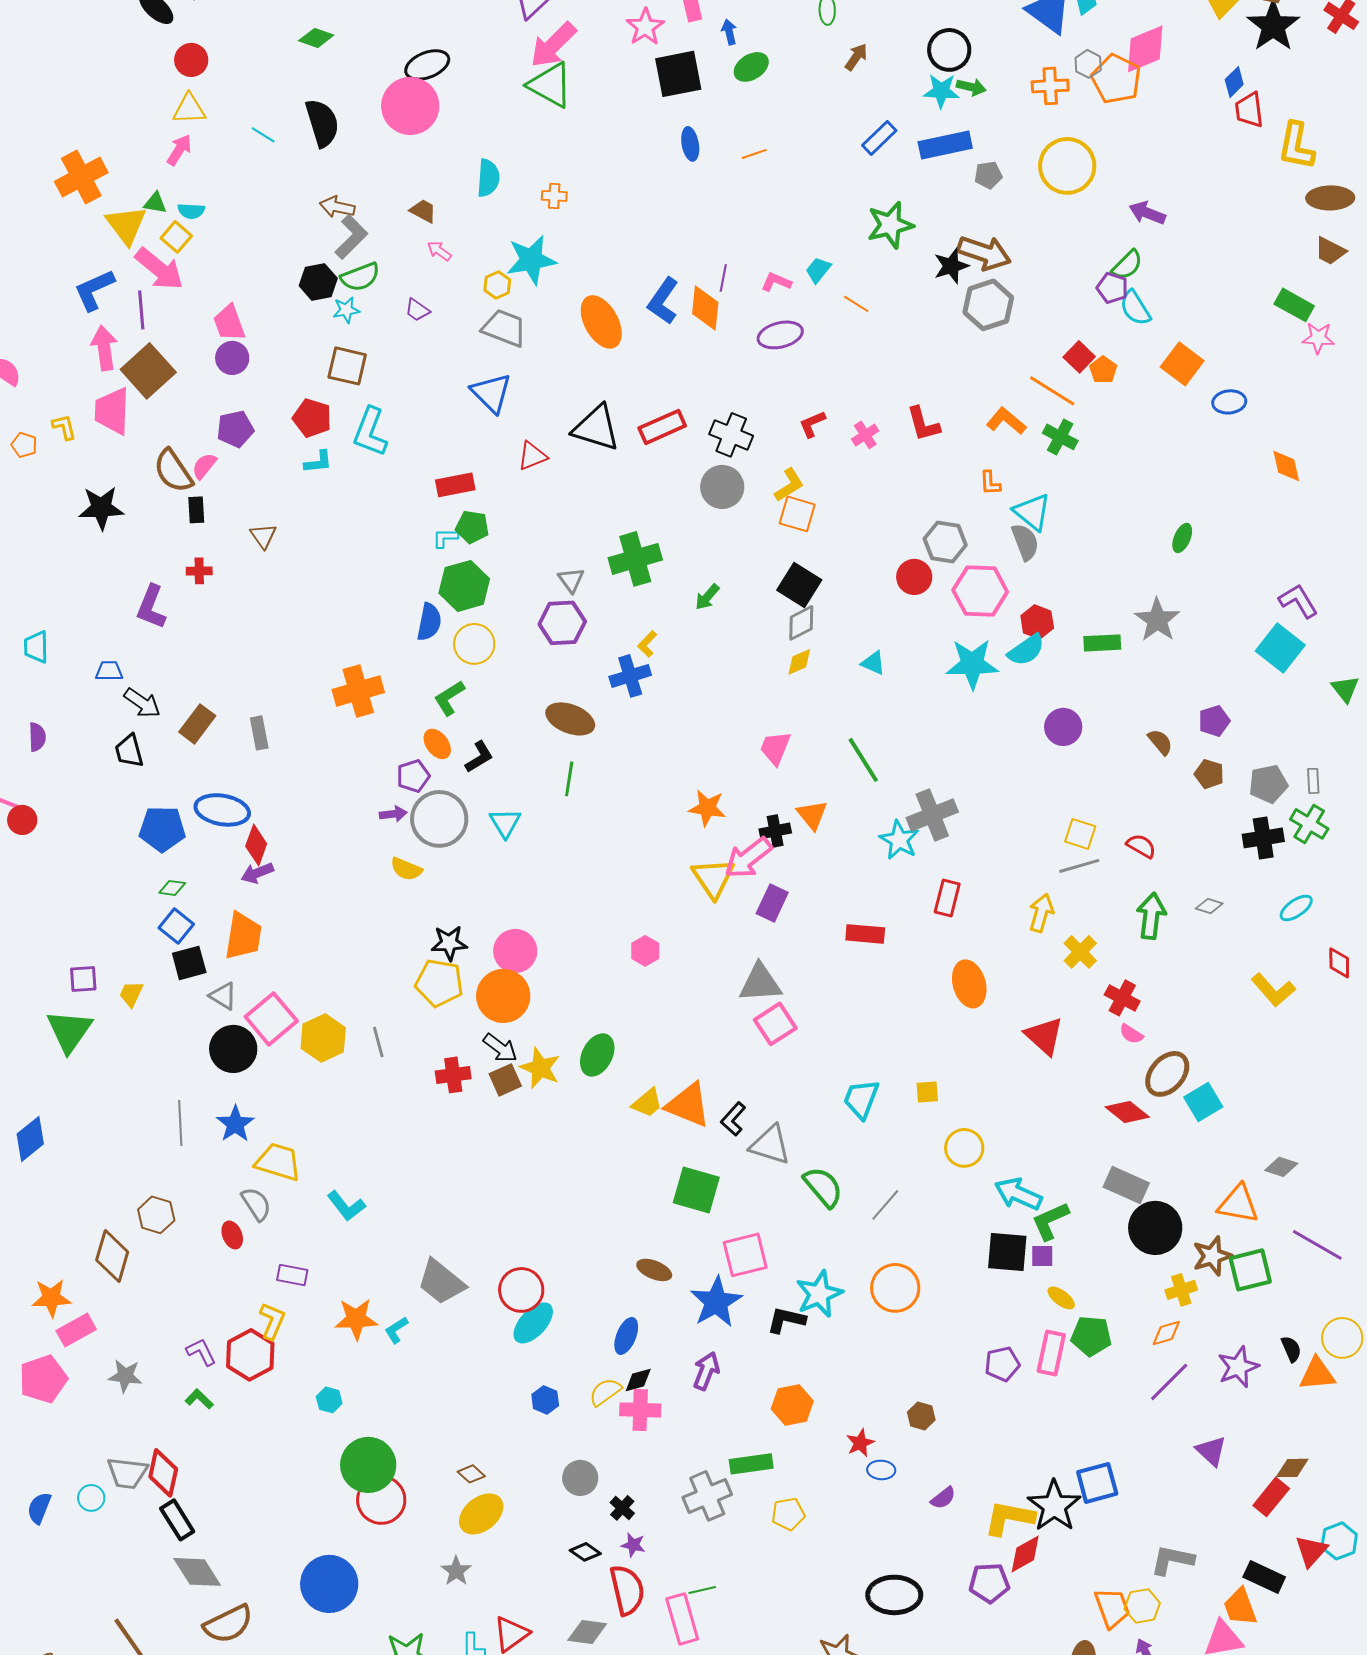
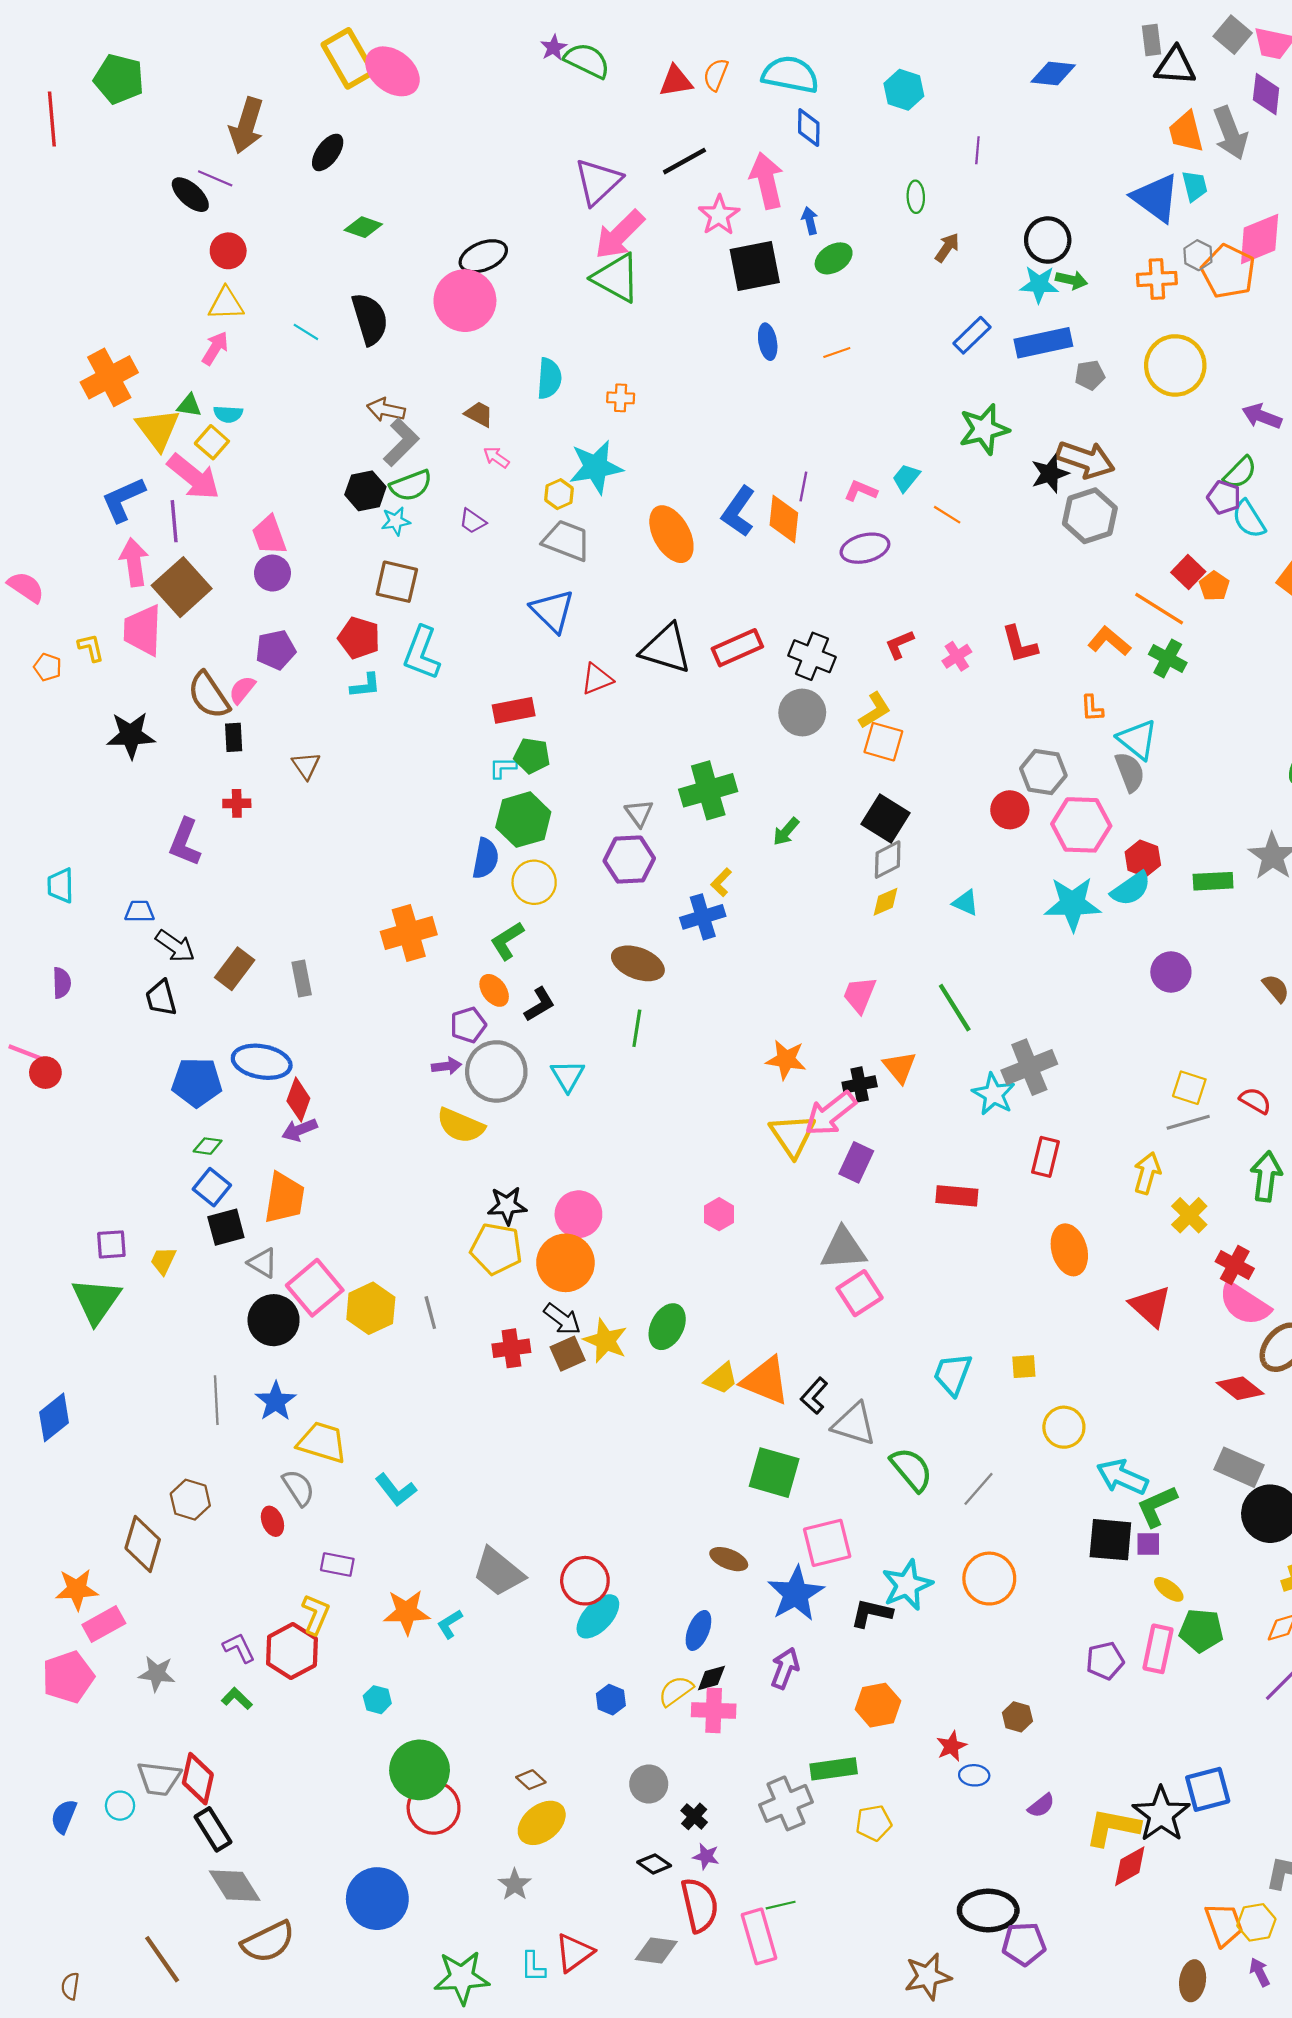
yellow semicircle: (406, 869) -> (461, 1126), size x1.4
pink semicircle: (1131, 1034) -> (1244, 1304), size x2.0
purple pentagon: (989, 1583) -> (1024, 1944), moved

